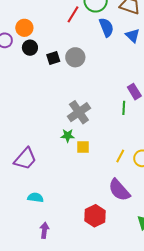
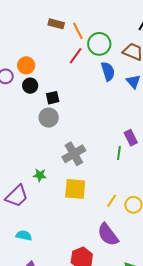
gray circle: (75, 57) -> (49, 118), moved
green star: (68, 136) -> (40, 175), moved
yellow square: (83, 147) -> (75, 189), size x1.6

